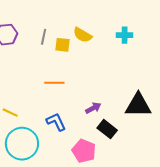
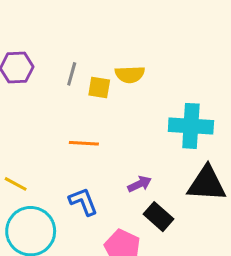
yellow semicircle: (83, 35) -> (130, 74), turned -36
cyan cross: (125, 35) -> (191, 126), moved, size x1.8

